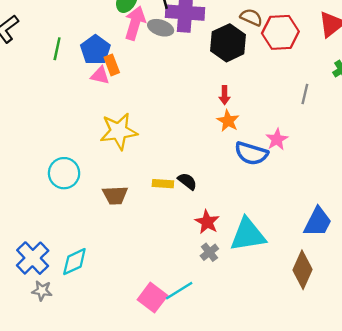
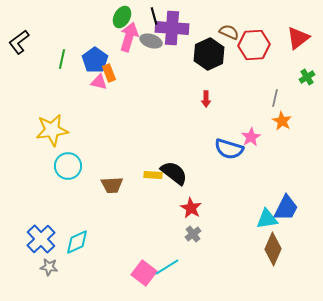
orange star: (228, 121) -> (282, 121), moved
yellow star: (119, 131) -> (52, 130), moved
black semicircle: (187, 181) -> (174, 173), size x1.6
cyan triangle: (248, 235) -> (267, 219), moved, size x0.7

